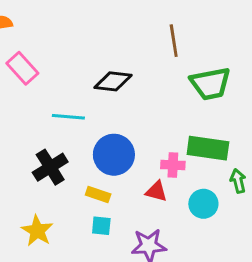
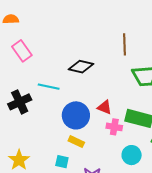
black cross: (50, 167) -> (20, 102), moved
red triangle: (156, 191) -> (104, 107), moved
yellow rectangle: (98, 194) -> (76, 142), moved

